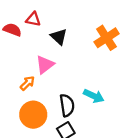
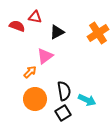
black triangle: (59, 37) -> (57, 32), turned 49
cyan arrow: (94, 96) -> (87, 100), moved

